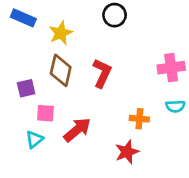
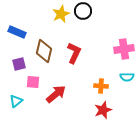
blue rectangle: (23, 18) -> (17, 32), moved
yellow star: (61, 33) -> (61, 14), moved
cyan triangle: (34, 139) -> (16, 101), moved
red star: (127, 152) -> (103, 110), moved

